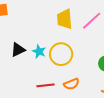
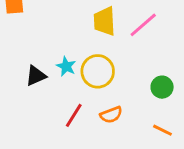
black triangle: (18, 50) -> (36, 76), moved
red line: (46, 85) -> (74, 115), turned -54

